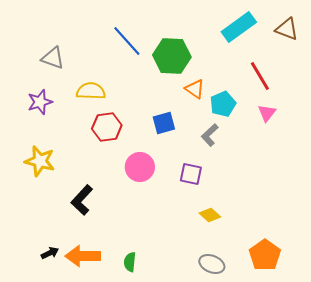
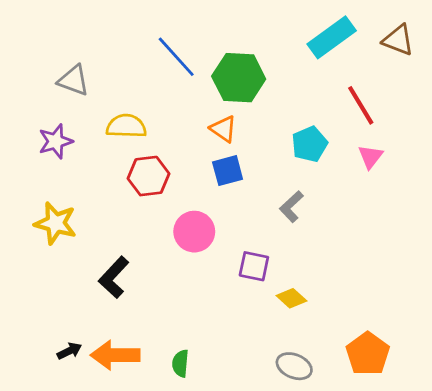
orange triangle: (195, 89) -> (223, 129), moved
gray L-shape: (210, 135) -> (291, 207), moved
purple square: (191, 174) -> (254, 266), moved

